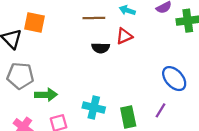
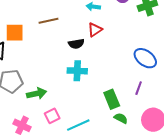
brown line: (94, 18) -> (49, 21), moved
cyan cross: (94, 108) -> (77, 71), moved

